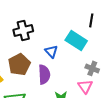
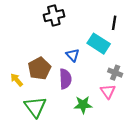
black cross: (23, 30) -> (54, 16), moved

